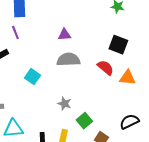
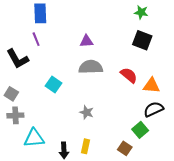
black square: (118, 45) -> (142, 40), moved
green square: (84, 121) -> (140, 130), moved
black semicircle: (129, 122) -> (154, 109), moved

